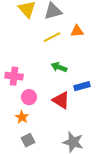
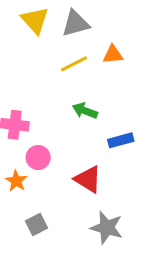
red triangle: (61, 100) -> (88, 179), moved
orange star: (22, 117) -> (16, 181), moved

